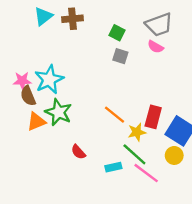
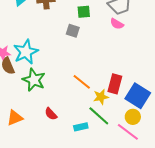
green square: (117, 33) -> (84, 12), turned -32
gray square: (120, 56) -> (73, 31), moved
orange triangle: (36, 122) -> (15, 118), moved
pink line: (146, 173) -> (128, 132), moved

